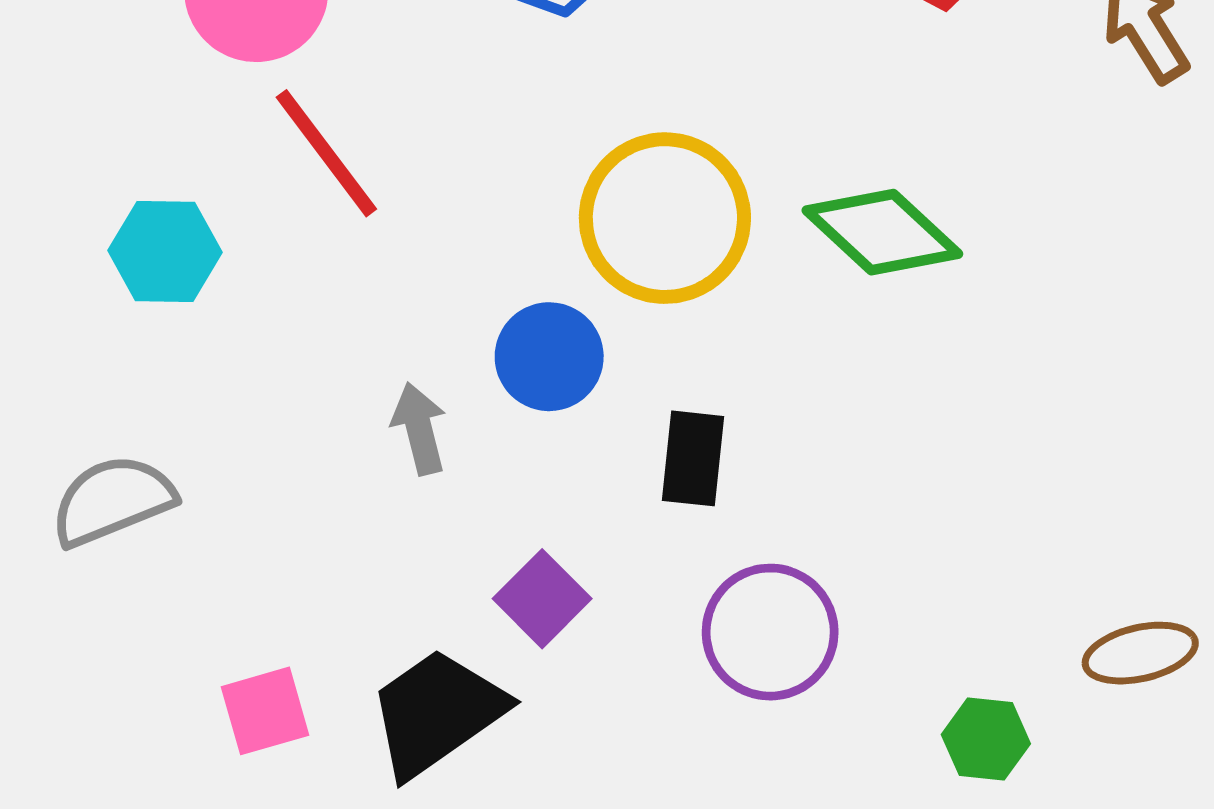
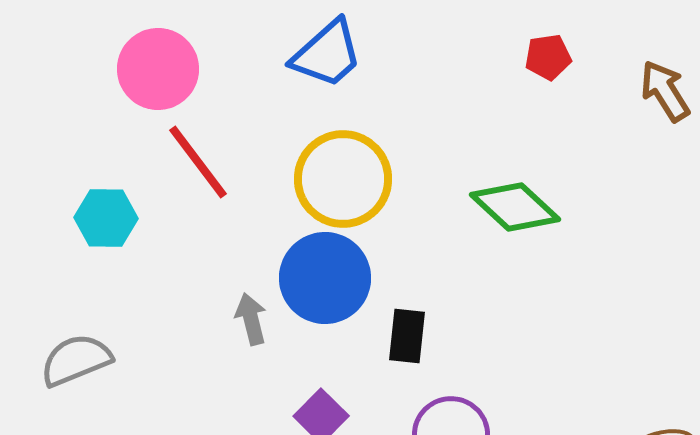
yellow circle: (665, 218) -> (343, 179), moved
blue circle: (549, 357) -> (325, 278), size x1.5

